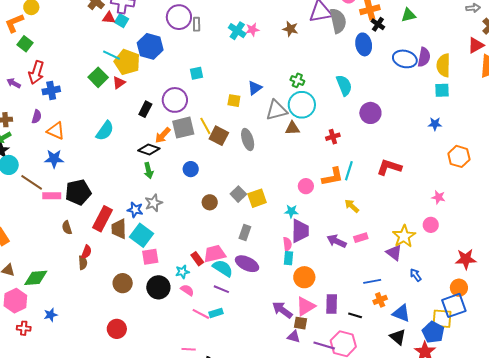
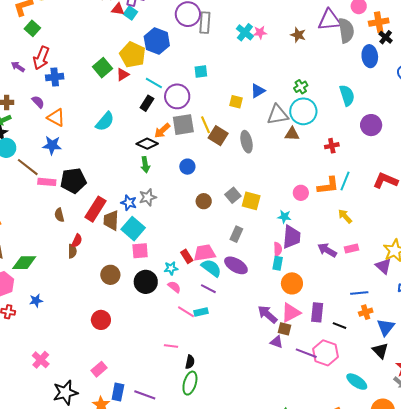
gray rectangle: (197, 24) -> (205, 23), size x1.5
cyan line: (112, 55) -> (154, 83), moved
green cross: (297, 80) -> (301, 87), turned 32
purple semicircle: (37, 117) -> (38, 102), turned -64
yellow square: (257, 198) -> (251, 201), turned 30
blue triangle: (401, 313) -> (386, 327), turned 42

